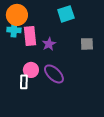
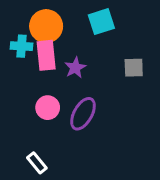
orange circle: (17, 15) -> (46, 26), moved
purple ellipse: (54, 74) -> (83, 114), turned 75
white rectangle: (24, 82) -> (37, 163), moved, turned -40

